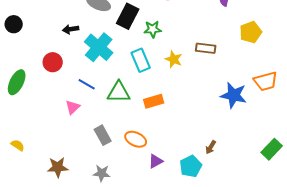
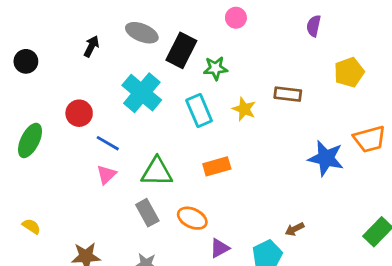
black arrow: (71, 29) -> (91, 46), moved, turned 126
blue line: (87, 84) -> (108, 143), moved
green triangle: (119, 92) -> (157, 172), moved
brown arrow: (211, 147) -> (295, 229), turned 32

